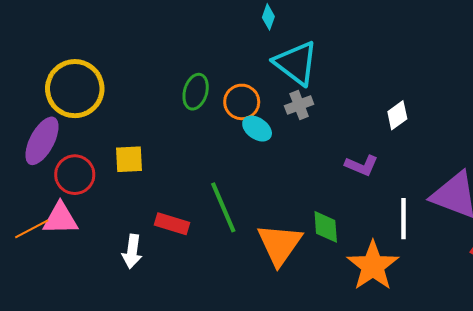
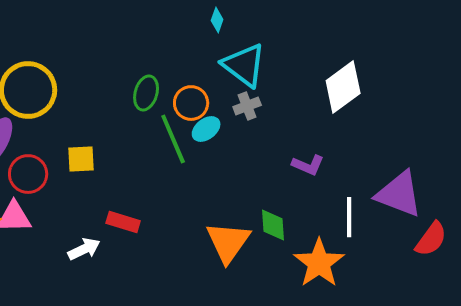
white diamond: (397, 115) -> (343, 87), moved, size x1.8
cyan ellipse: (257, 129) -> (206, 129), turned -72
green line: (223, 207) -> (173, 139), moved
white arrow: (132, 251) -> (84, 249), turned -124

